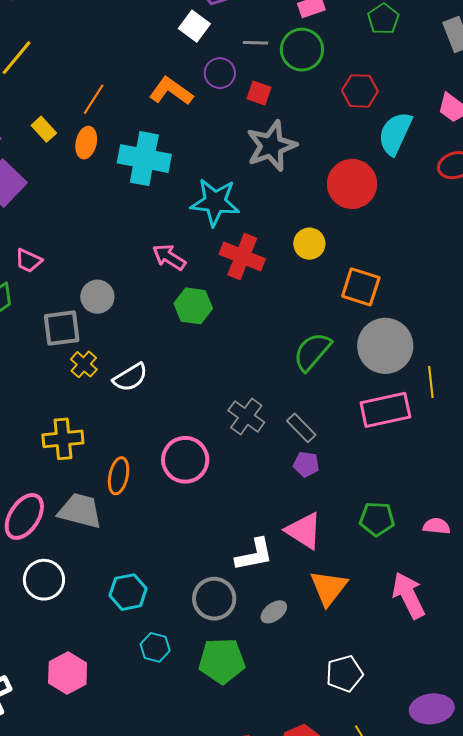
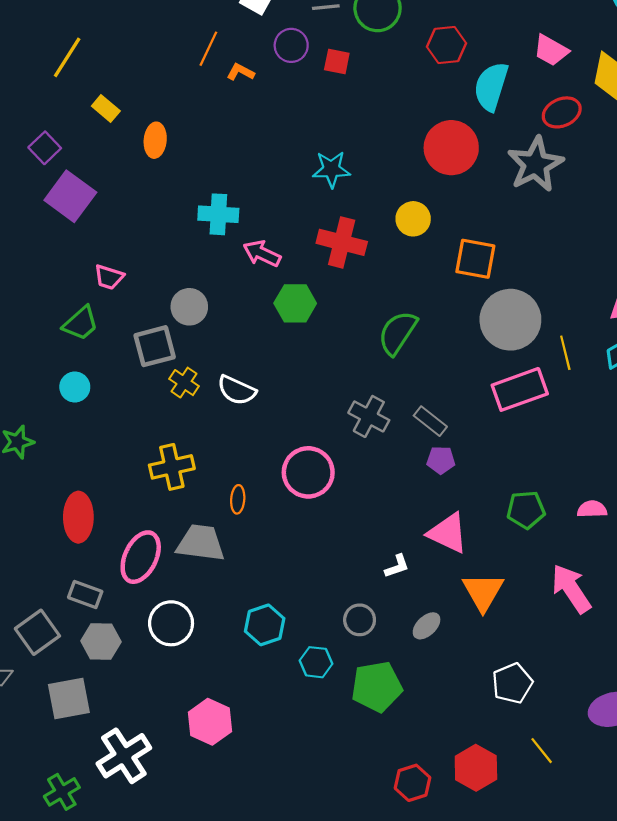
orange L-shape: (171, 91) -> (241, 72), size x0.6
orange line: (94, 99) -> (208, 49), moved
yellow rectangle: (44, 129) -> (106, 108), moved
gray star: (271, 146) -> (535, 164), moved
cyan cross: (144, 159) -> (218, 214), moved, size x0.7
cyan star: (215, 202) -> (331, 169), moved, size x0.7
green semicircle: (312, 352) -> (398, 333), moved
white semicircle: (130, 377) -> (237, 390), turned 63
orange ellipse: (119, 476) -> (238, 499), size x0.7
white L-shape: (254, 555) -> (397, 566), size x0.6
gray circle: (214, 599) -> (360, 620), size x0.7
cyan hexagon: (155, 647) -> (316, 662), moved

